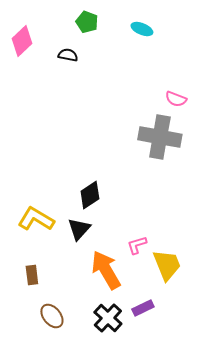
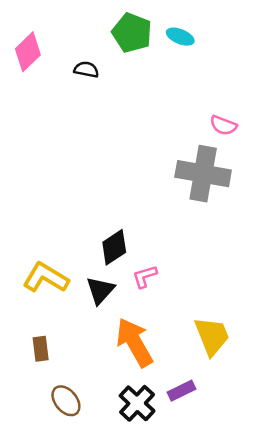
green pentagon: (87, 22) -> (132, 33), moved, size x1.4
pink L-shape: (137, 245) -> (145, 276), moved

